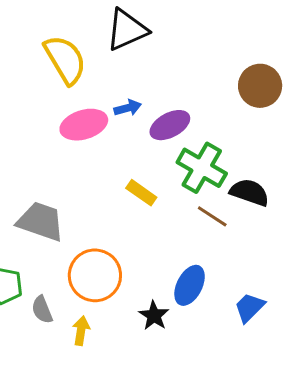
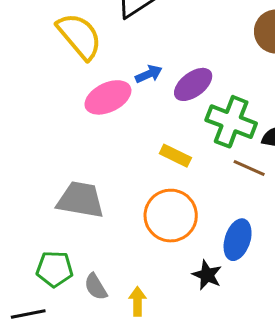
orange circle: (95, 275) -> (171, 216), moved

